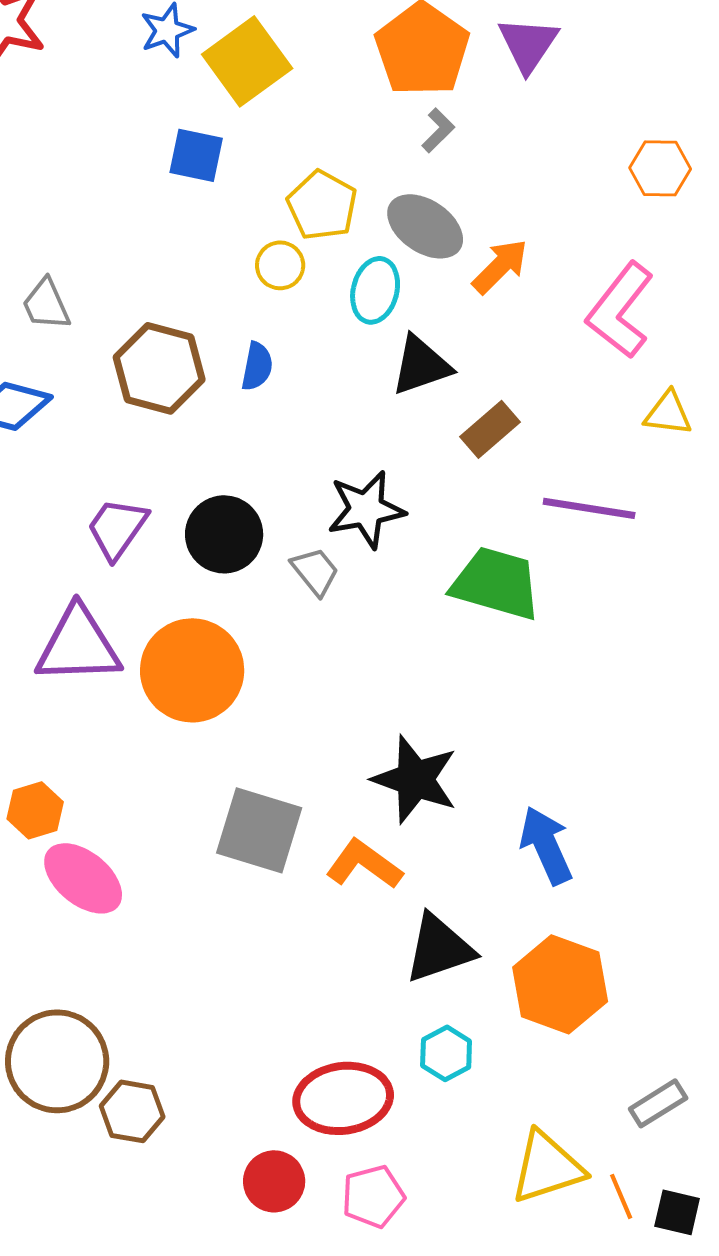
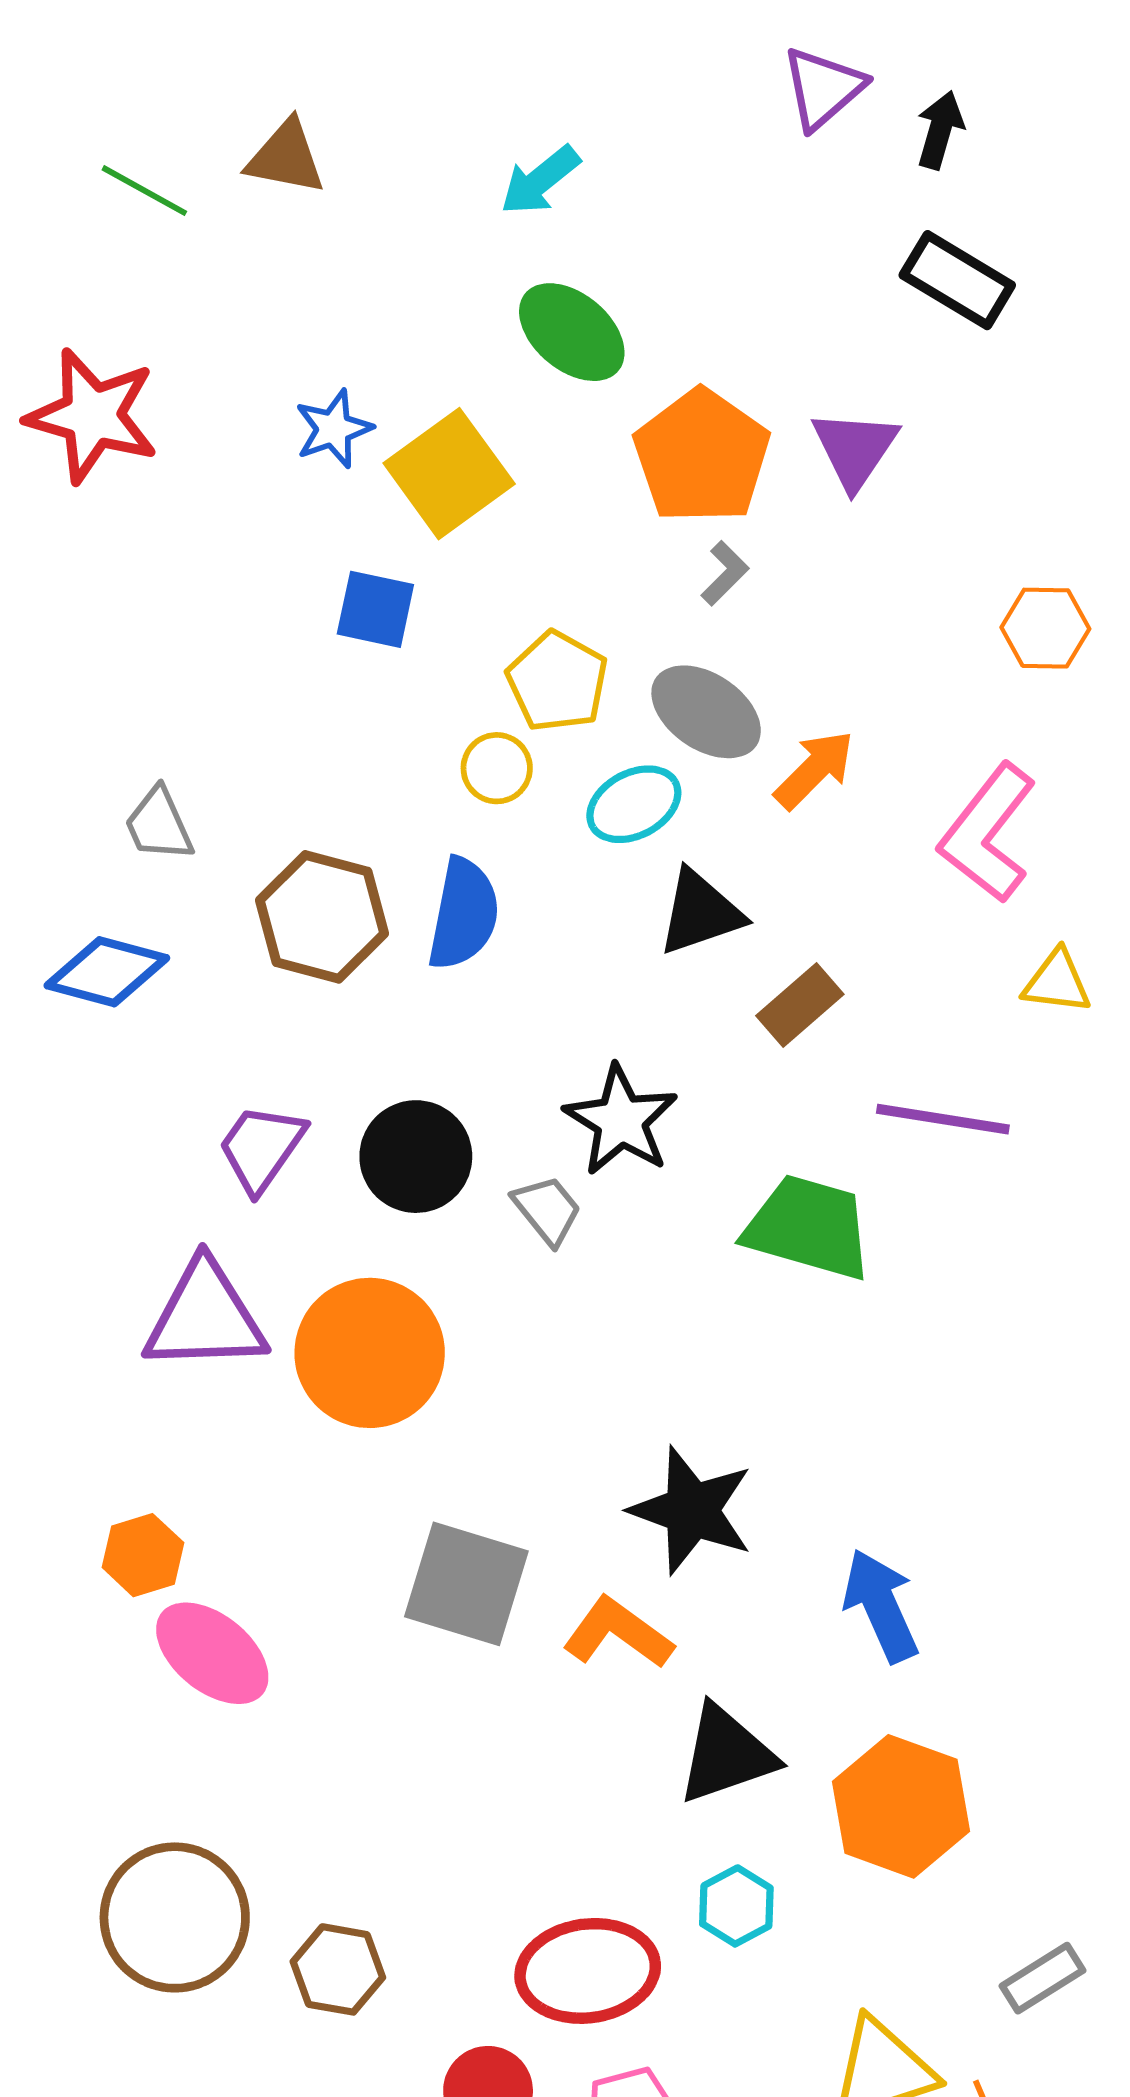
cyan ellipse: (375, 290) -> (634, 804), turned 48
blue semicircle: (257, 366) -> (463, 914), size x1.6
black star: (366, 509) -> (621, 1120), turned -30
brown hexagon: (132, 1111) -> (338, 1969), moved

